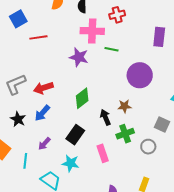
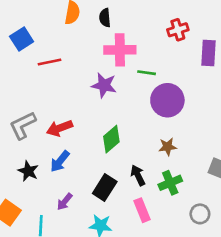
red cross: (117, 15) -> (178, 30), moved
purple circle: (140, 75) -> (167, 100), moved
black arrow: (105, 117) -> (138, 175), moved
gray circle: (148, 147) -> (200, 214), moved

